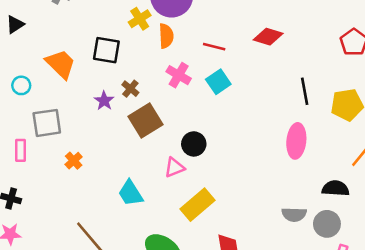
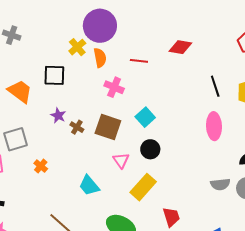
cyan square: (218, 82) -> (145, 117), moved
brown cross: (130, 89) -> (77, 127), moved
brown square: (145, 120) -> (108, 127), moved, turned -32
black circle: (194, 144) -> (150, 149), moved
pink triangle: (174, 167) -> (121, 160), turned -36

